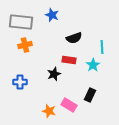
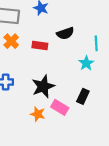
orange cross: (25, 45) -> (11, 41), turned -32
red rectangle: (69, 60) -> (40, 46), moved
black star: (54, 74) -> (43, 86), moved, size x1.5

